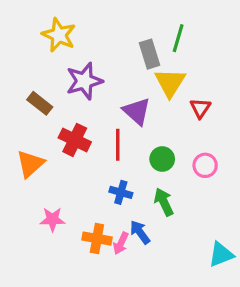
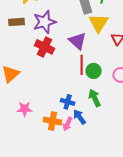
brown rectangle: (40, 103) -> (17, 22), moved, turned -42
red cross: (75, 140) -> (45, 47), moved
red line: (118, 145) -> (82, 65), moved
blue cross: (121, 192) -> (68, 102), moved

